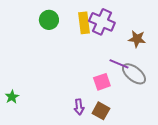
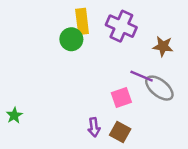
green circle: (49, 20) -> (71, 39), moved
yellow rectangle: (84, 23) -> (82, 21), moved

